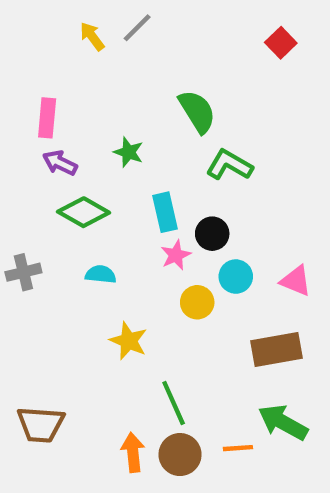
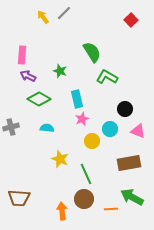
black circle: (212, 234) -> (125, 109), moved
green line: (174, 403) -> (86, 174), moved
brown circle: (180, 455) -> (84, 199), moved

